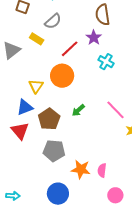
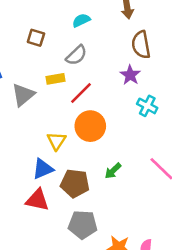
yellow rectangle: (37, 39) -> (55, 79), turned -40
red line: (70, 49) -> (81, 93), moved
brown pentagon: (49, 119) -> (75, 183), turned -30
red triangle: (20, 131) -> (37, 200), turned -36

